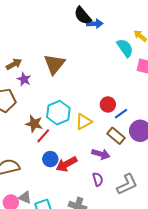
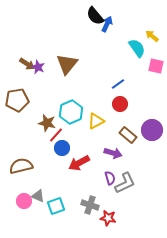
blue arrow: (95, 24) -> (107, 24), turned -63
brown arrow: (14, 64) -> (27, 64), turned 63
purple star: (24, 79) -> (38, 67), moved
blue line: (121, 114) -> (118, 84), moved
blue circle: (50, 159) -> (62, 148), moved
gray L-shape: (127, 184) -> (125, 183), moved

